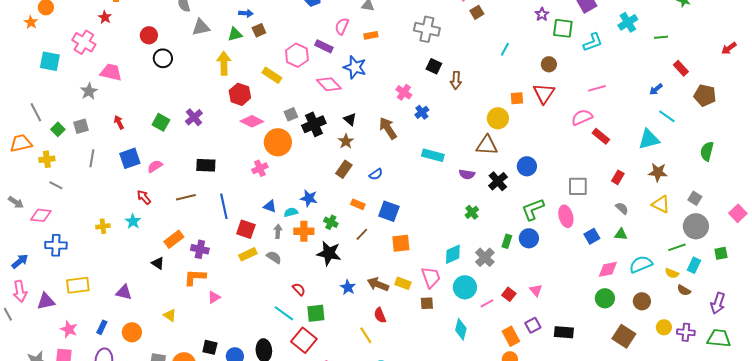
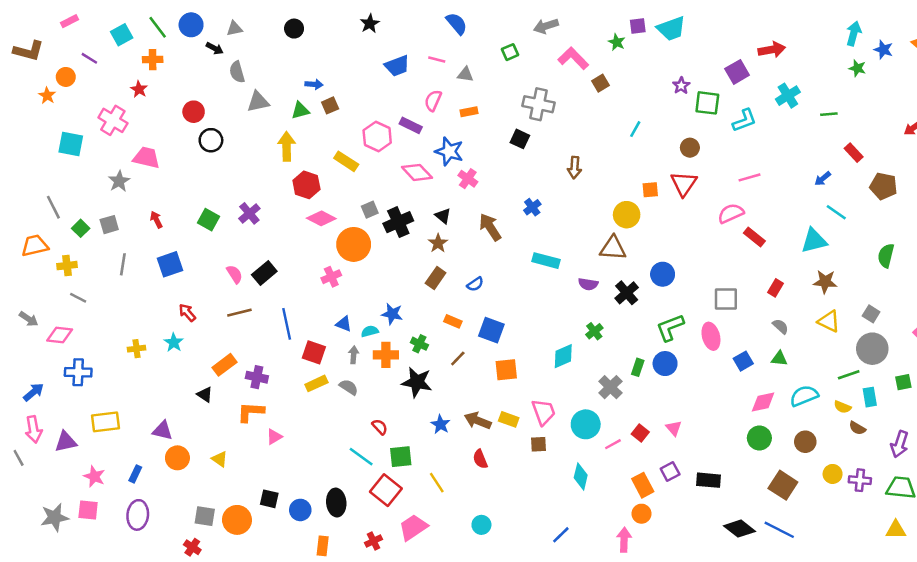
black square: (434, 66) -> (520, 139), moved
pink cross: (404, 92) -> (468, 179), moved
black rectangle: (206, 165) -> (264, 273), turned -42
pink semicircle: (155, 166) -> (235, 274), moved, turned 91
cyan diamond: (453, 254) -> (563, 356), moved
cyan rectangle: (694, 265) -> (870, 397), turned -35
orange circle: (132, 332) -> (177, 458), moved
yellow line: (366, 335) -> (437, 483), moved

